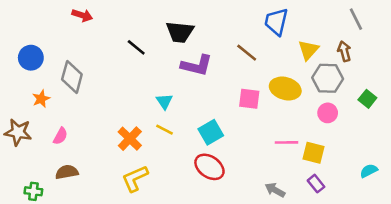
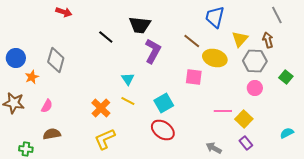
blue circle: (31, 58) -> (16, 58), moved
purple L-shape: (197, 65) -> (153, 51), turned -75
yellow ellipse: (285, 89) -> (215, 58), moved
yellow square: (313, 153) -> (244, 119), turned 30

